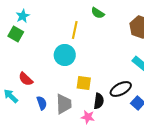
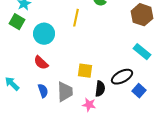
cyan circle: (65, 55) -> (44, 34), moved
red semicircle: (26, 79) -> (41, 63), moved

